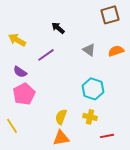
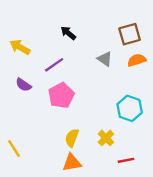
brown square: (110, 15) -> (130, 34), moved
cyan hexagon: (93, 89) -> (130, 108), moved
pink pentagon: (24, 94) -> (61, 95), moved
yellow cross: (90, 117) -> (106, 138), turned 32

